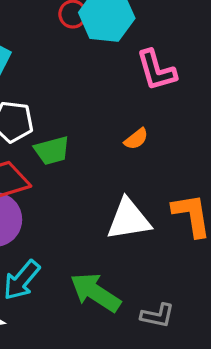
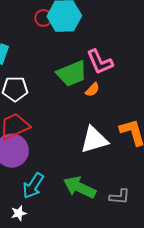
pink L-shape: (156, 70) -> (100, 62), moved
green trapezoid: (52, 151) -> (72, 74), moved, size x1.4

